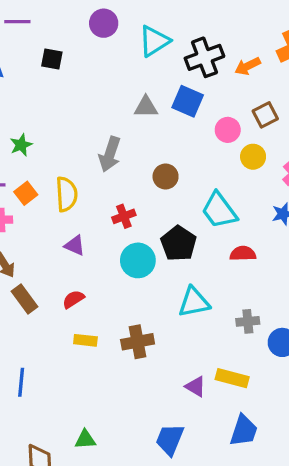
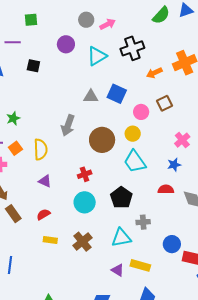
black cross: (204, 57) -> (132, 48), moved
yellow circle: (253, 157) -> (133, 134), moved
brown circle: (166, 177) -> (102, 140), size x1.6
red cross: (124, 216) -> (85, 174), moved
black pentagon: (179, 244) -> (121, 198), moved
red semicircle: (243, 254) -> (166, 189), moved
cyan circle: (138, 260) -> (85, 202), moved
cyan triangle: (194, 302) -> (121, 238), moved
gray cross: (248, 321) -> (143, 222), moved
brown cross: (138, 342) -> (82, 242), turned -30

